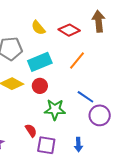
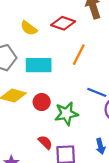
cyan rectangle: (40, 62) -> (39, 65), turned 35
red circle: (40, 86) -> (42, 102), moved

